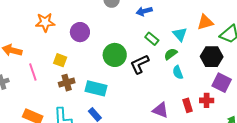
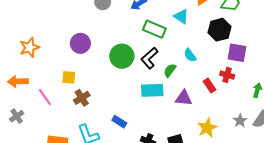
orange star: (45, 22) -> (29, 47), moved
green rectangle: (152, 39) -> (154, 29), size x1.5
green semicircle: (171, 54) -> (170, 70), moved
cyan rectangle: (96, 88) -> (152, 90), moved
red cross: (207, 100) -> (227, 75), turned 32

